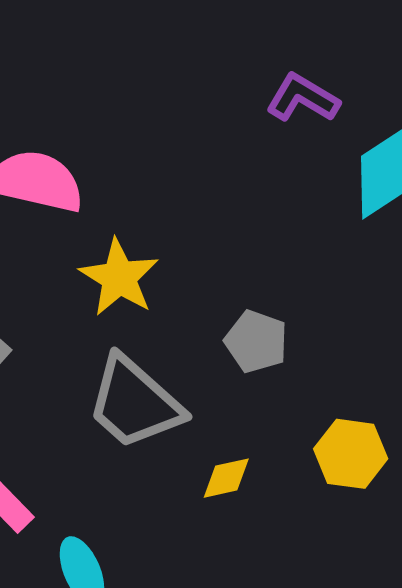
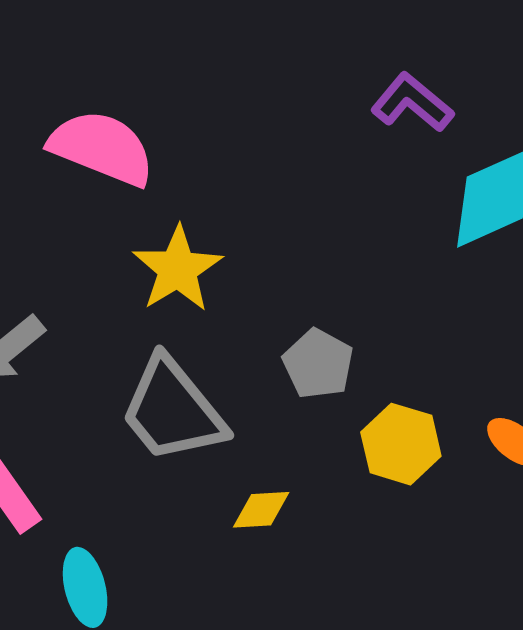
yellow hexagon: (351, 454) -> (401, 444), moved

